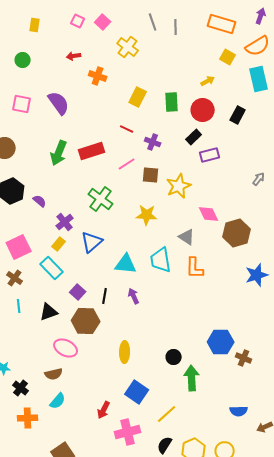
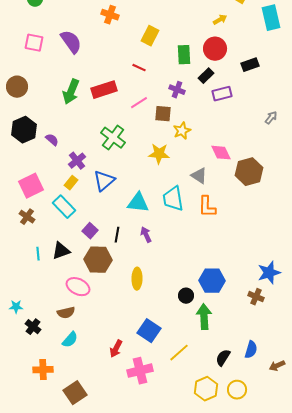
green rectangle: (172, 102) -> (184, 55), moved
black rectangle: (238, 115) -> (250, 65), moved, turned 42
purple cross: (153, 142) -> (177, 90), moved
yellow star: (179, 186) -> (182, 131), moved, size x0.7
blue star: (257, 275) -> (269, 273), moved
cyan line: (19, 306) -> (38, 254), moved
blue hexagon: (221, 342) -> (212, 281), moved
yellow ellipse: (125, 352) -> (137, 279), moved
blue semicircle: (239, 411) -> (251, 350), turned -72
orange cross: (28, 418) -> (43, 370), moved
black semicircle: (165, 445) -> (223, 358), moved

